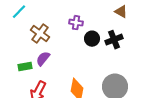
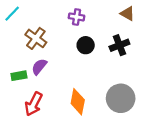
purple cross: (76, 23) -> (77, 17), moved
black circle: (92, 39) -> (86, 45), moved

